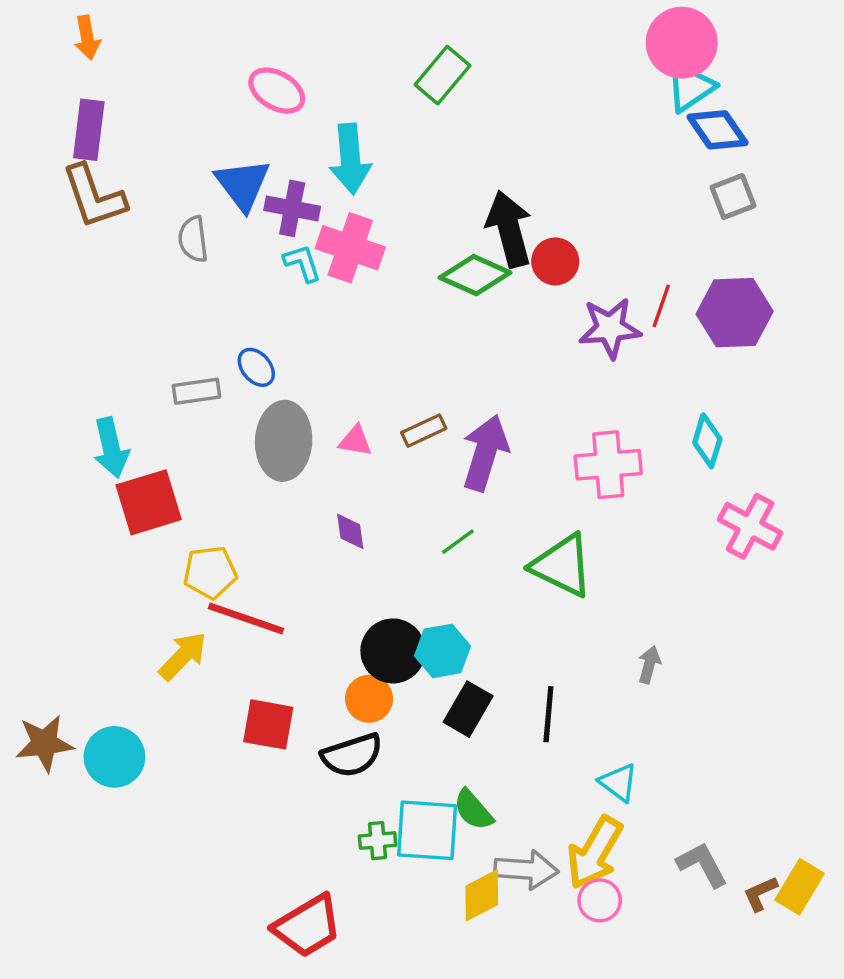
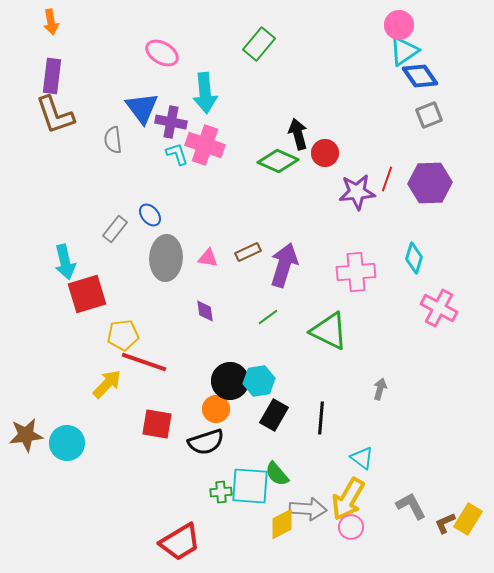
pink circle: (682, 43) -> (399, 25), size x0.7
black arrow: (509, 229) -> (298, 134), size x0.7
gray rectangle: (196, 391) -> (115, 229), turned -44

